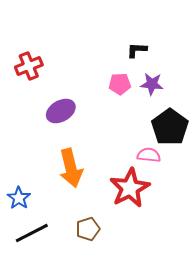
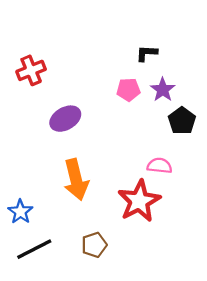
purple star: (152, 84) -> (163, 90), turned 30
black pentagon: (170, 127) -> (182, 121), moved, size x0.7

